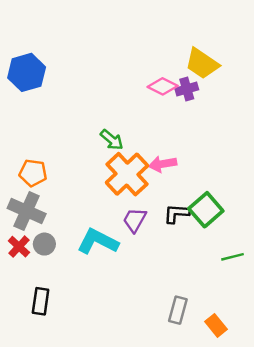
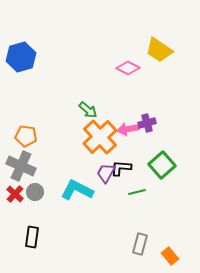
purple cross: (187, 89) -> (147, 123), moved
black L-shape: (177, 214) -> (121, 168), moved
green line: (233, 257) -> (137, 192), moved

